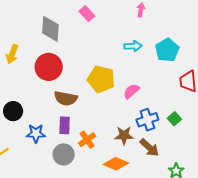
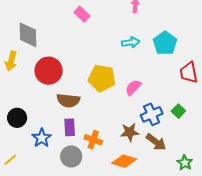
gray diamond: (50, 29) -> (28, 35), moved
blue star: (36, 133) -> (42, 138), turned -30
orange cross: (87, 140) -> (93, 140), turned -30

